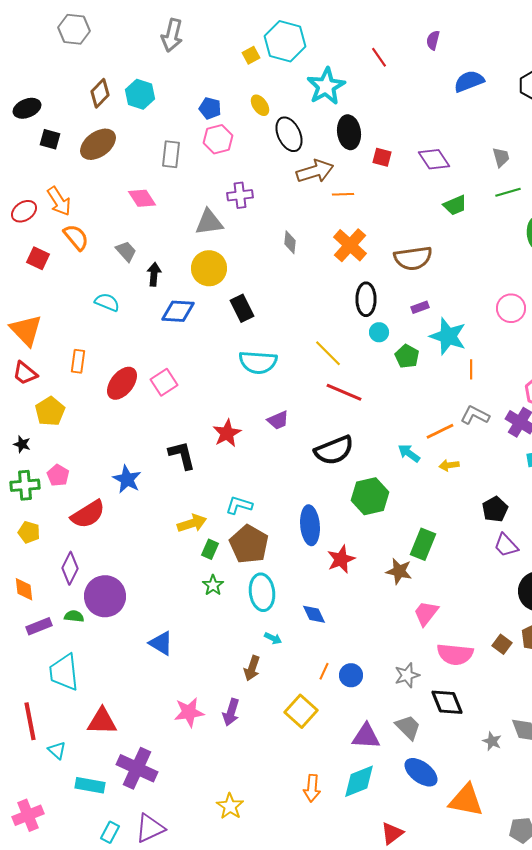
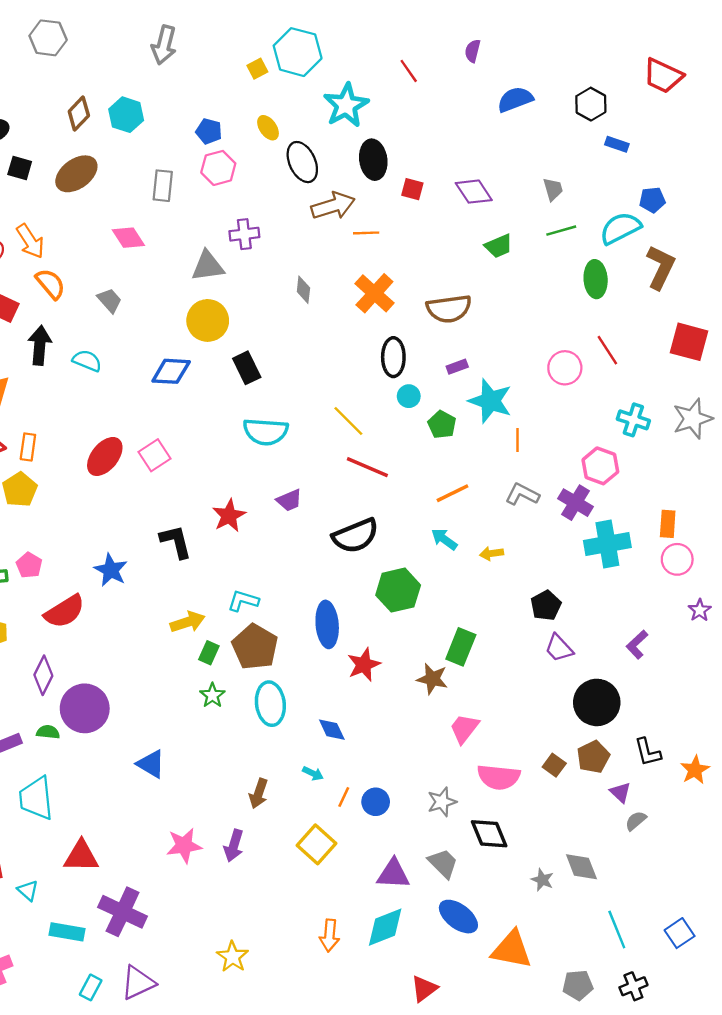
black arrow: (154, 274) -> (40, 345), moved, size x1.4
orange rectangle: (78, 361) -> (28, 447), moved
orange line: (440, 431) -> (452, 493), moved
cyan arrow: (273, 638) -> (313, 773), moved

